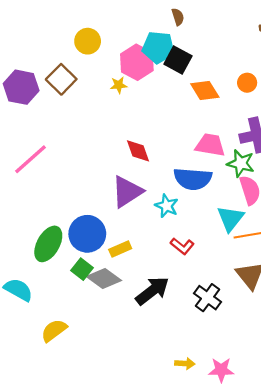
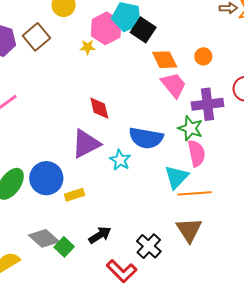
pink trapezoid: (210, 145) -> (174, 85), moved, turned 36
red L-shape: (182, 246) -> (122, 271), moved, size x1.4
green square: (82, 269) -> (64, 247), moved
gray diamond: (104, 279) -> (44, 238), moved
black arrow: (152, 291) -> (100, 235), size x0.7

